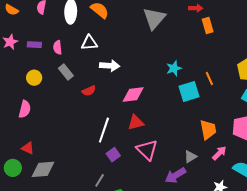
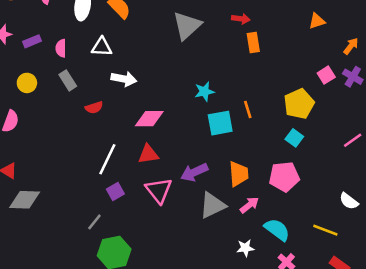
purple rectangle: (34, 45) -> (32, 41), turned -32
gray triangle: (190, 157) -> (212, 205), size x1.6
purple arrow: (175, 175) -> (194, 172), moved

